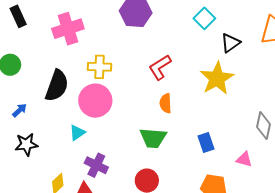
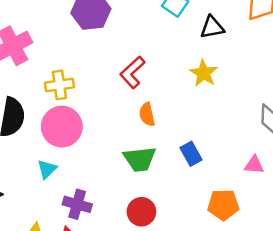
black triangle: (230, 43) -> (212, 27), turned 35
yellow star: (217, 78) -> (204, 73), size x0.7
blue rectangle: (206, 143) -> (191, 154), moved

